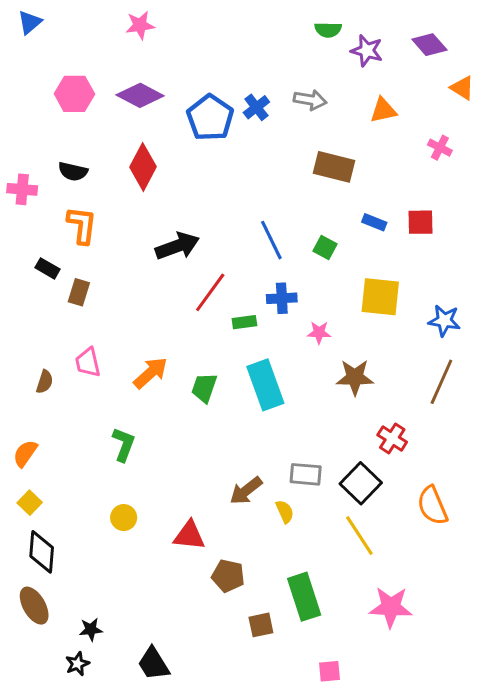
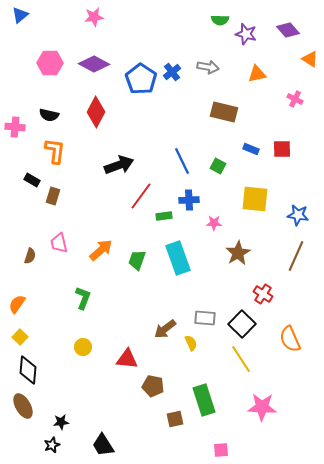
brown star: (355, 377) -> (238, 253), turned -30

